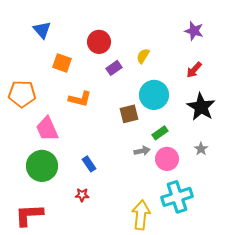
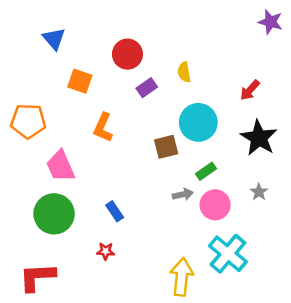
purple star: (194, 31) -> (270, 22), moved
yellow semicircle: (143, 56) -> (184, 72), turned -42
orange L-shape: (80, 99) -> (103, 128), turned 100
cyan cross: (177, 197) -> (228, 254), turned -32

